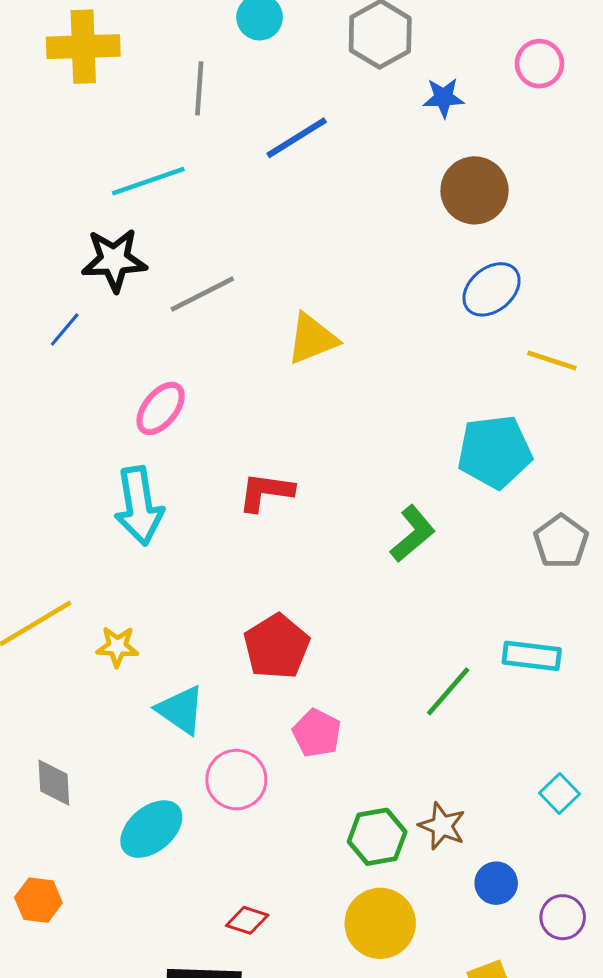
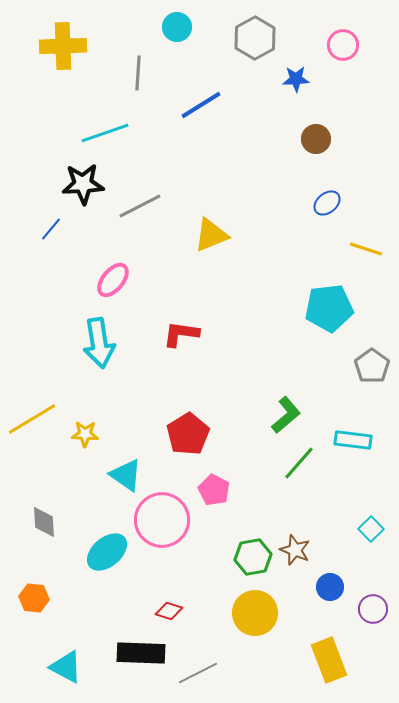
pink circle: (539, 64) -> (343, 45), moved
brown circle: (475, 190) -> (316, 139), size x0.7
blue ellipse: (492, 289) -> (327, 203), size x0.7
green L-shape: (413, 534) -> (286, 415), moved
pink circle: (236, 780) -> (162, 520), size x1.4

